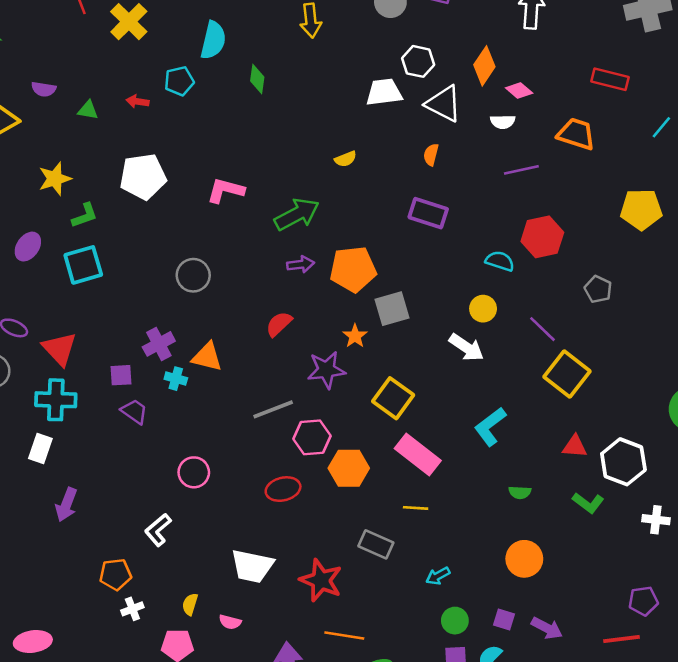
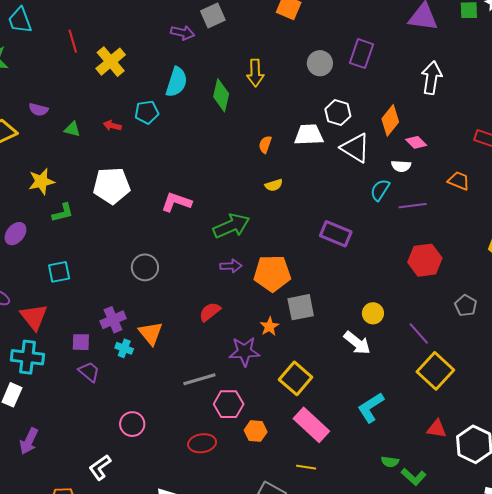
green diamond: (257, 79) -> (221, 95), moved, size x1.4
orange trapezoid: (576, 134) -> (459, 181), size x0.7
orange semicircle: (431, 155) -> (265, 144), moved
cyan semicircle: (500, 261) -> (380, 190), moved, turned -80
cyan square: (83, 265) -> (59, 272), moved, size x0.7
orange triangle: (207, 357) -> (151, 333), turned 32
orange hexagon: (349, 468) -> (256, 431), size x0.7
green L-shape: (588, 503) -> (414, 477), moved

